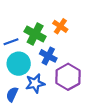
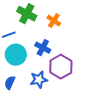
green cross: (35, 34) -> (27, 14), moved
blue star: (35, 83) -> (39, 80), moved

